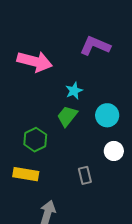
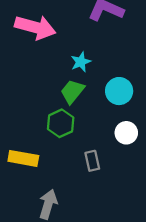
green hexagon: (35, 140) -> (61, 123), moved

